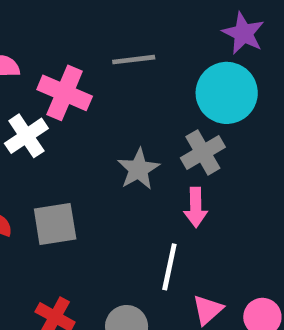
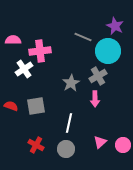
gray line: (134, 60) -> (83, 37), moved, turned 30
pink cross: (65, 93) -> (40, 51), turned -30
white line: (169, 267) -> (69, 123), moved

